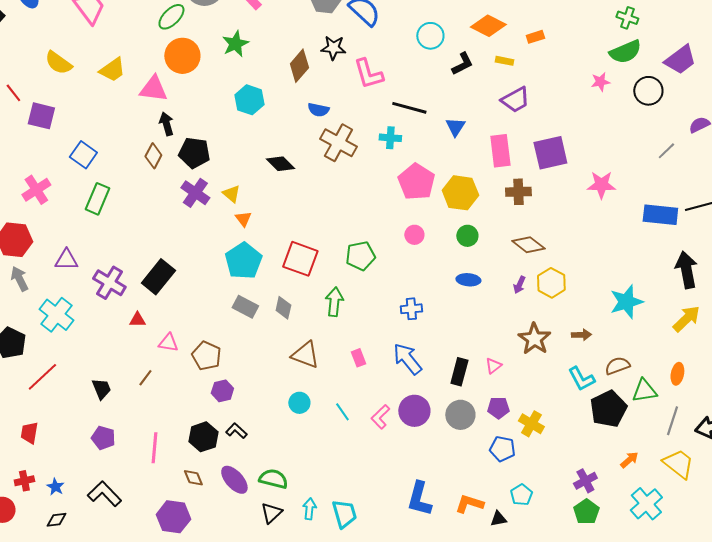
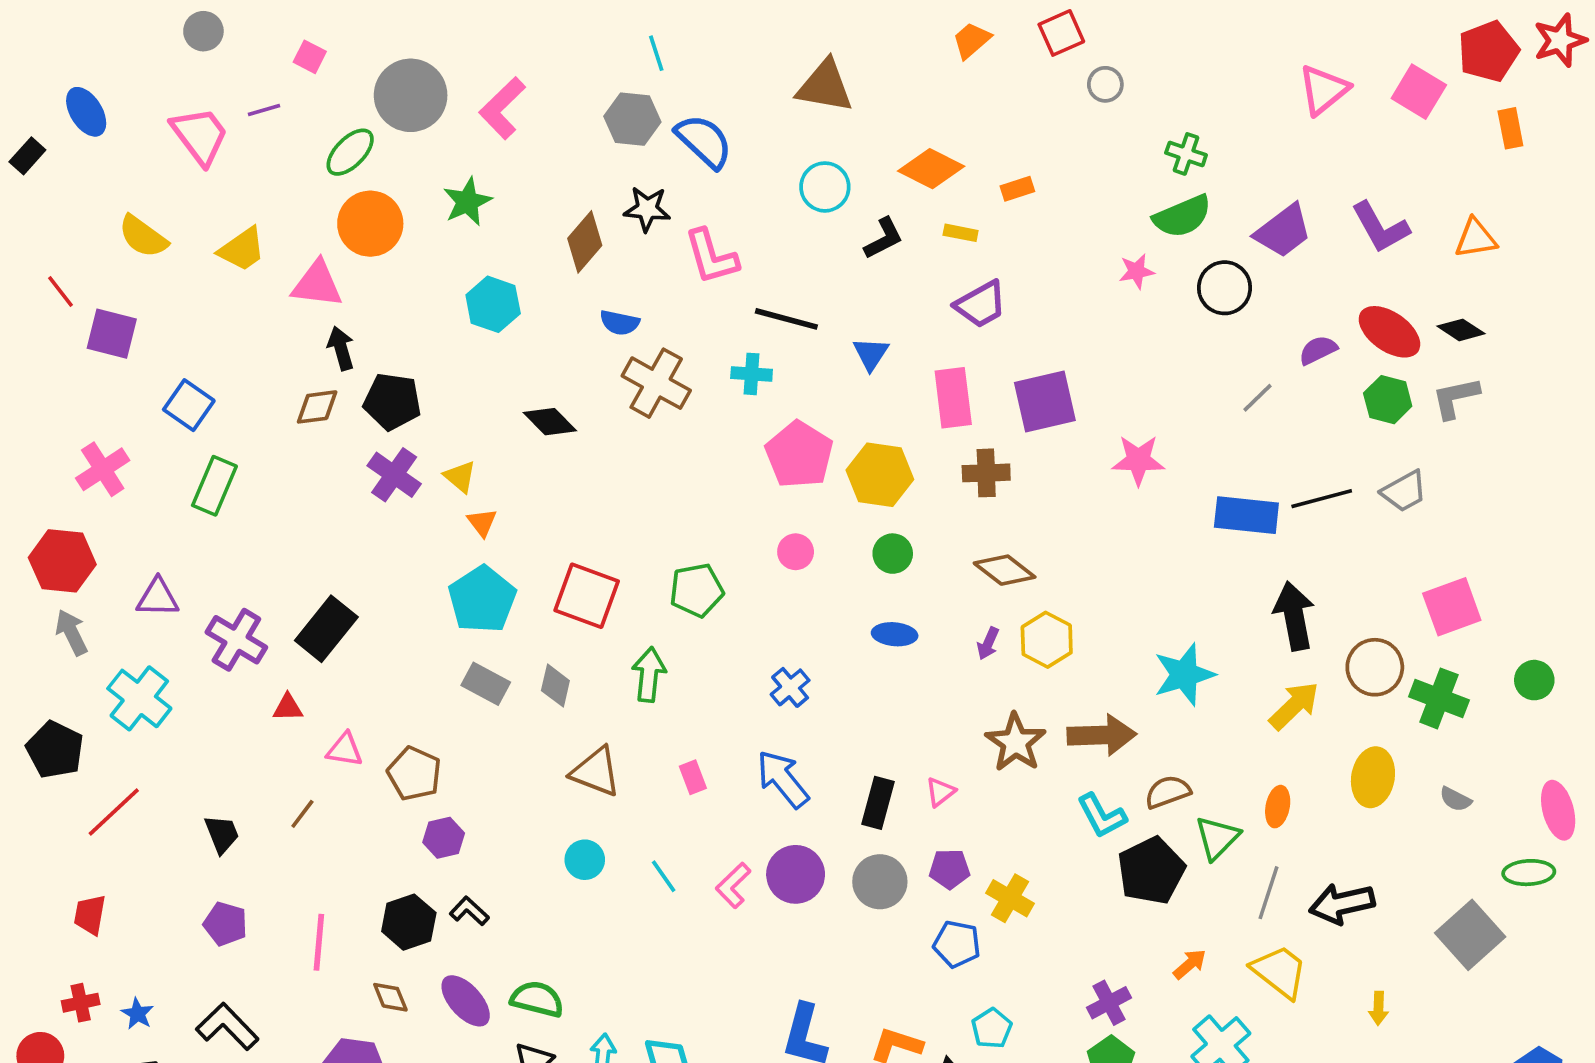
brown diamond: (153, 156) -> (317, 407), turned 55
blue cross: (411, 309) -> (790, 687), turned -35
brown arrow: (581, 335) -> (1102, 735), size x1.8
green triangle: (644, 391) -> (1217, 838), turned -36

